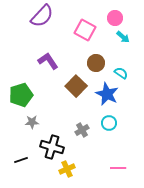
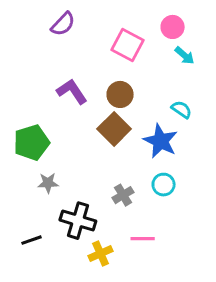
purple semicircle: (42, 16) -> (63, 24), size x0.7
brown circle: (96, 63) -> (120, 94), moved
pink line: (118, 168) -> (143, 239), moved

